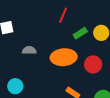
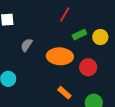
gray semicircle: (29, 50) -> (27, 45), turned -64

